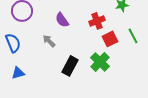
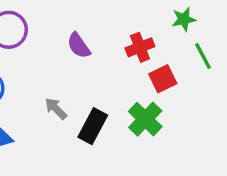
green line: (133, 36) -> (203, 56), moved
gray arrow: (49, 41) -> (56, 109), moved

